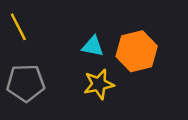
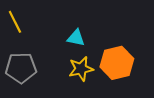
orange hexagon: (137, 51) -> (117, 63), moved

